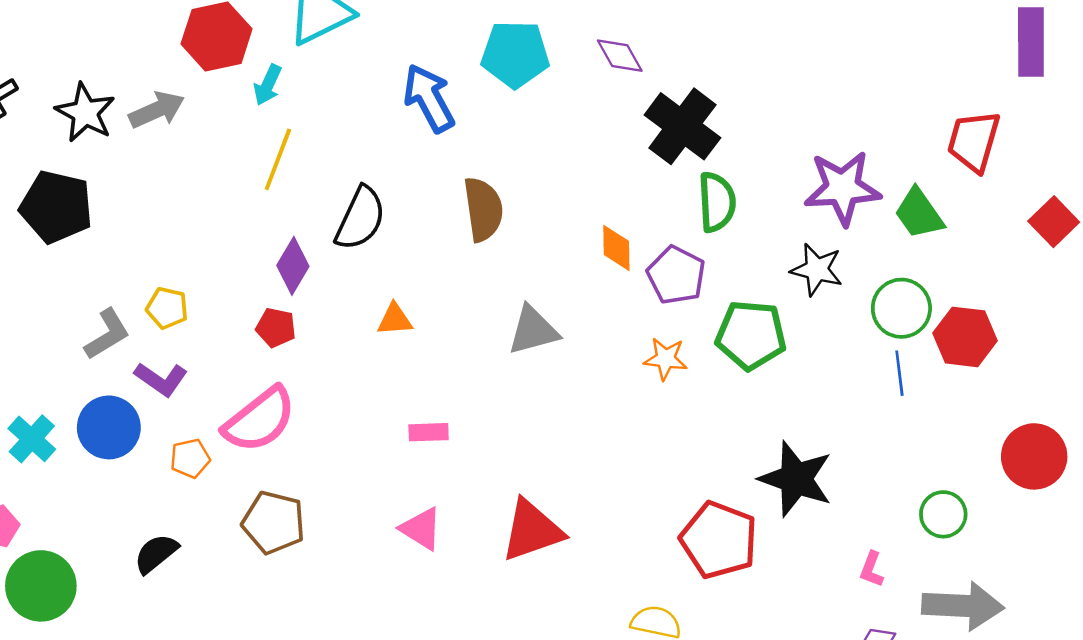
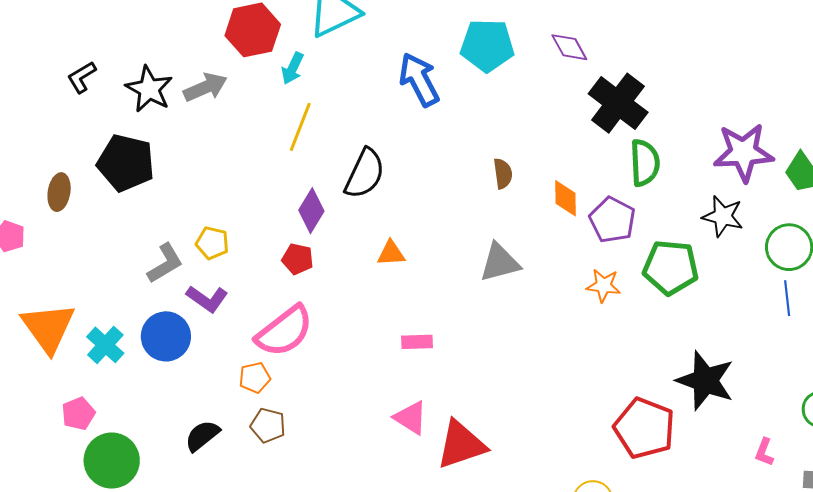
brown semicircle: (483, 209) -> (503, 174), moved, size x0.6
orange pentagon: (190, 458) -> (255, 378), moved
brown pentagon: (274, 522) -> (268, 425), moved, size x0.7
red triangle: (532, 530) -> (461, 445), moved

